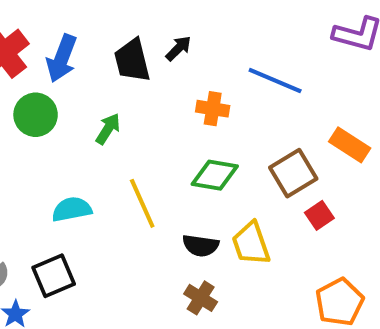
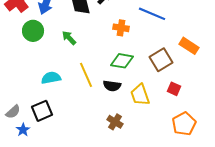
green arrow: (108, 129) -> (69, 38), turned -77
red square: (319, 215) -> (174, 89), moved, turned -32
black semicircle: (201, 246) -> (112, 86), moved

